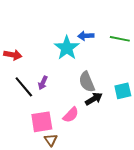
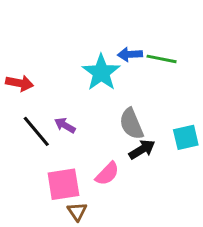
green line: (120, 39) -> (162, 59), moved
purple arrow: (43, 83) -> (65, 125), turned 96

